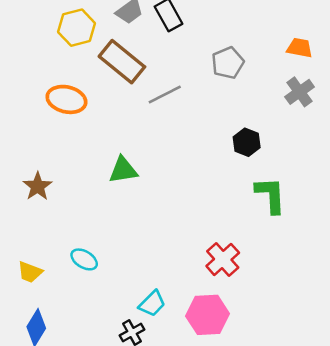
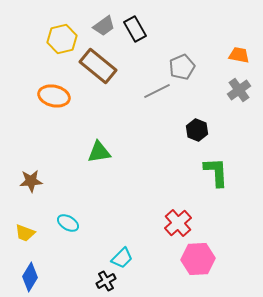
gray line: (165, 94) -> (157, 91), moved
brown star: (38, 186) -> (31, 181), moved, turned 30
pink hexagon: (208, 315) -> (198, 259), moved

